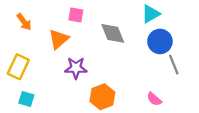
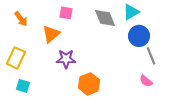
gray diamond: (113, 33) -> (105, 18), moved
pink semicircle: (154, 99) -> (146, 81), moved

